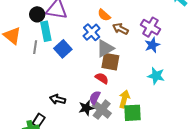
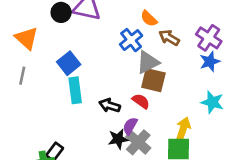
cyan rectangle: (46, 31) -> (75, 90), moved
gray line: (35, 47) -> (22, 76), moved
blue square: (63, 49) -> (69, 63), moved
black arrow: (58, 99) -> (110, 105), moved
yellow arrow: (124, 99) -> (183, 129), moved

